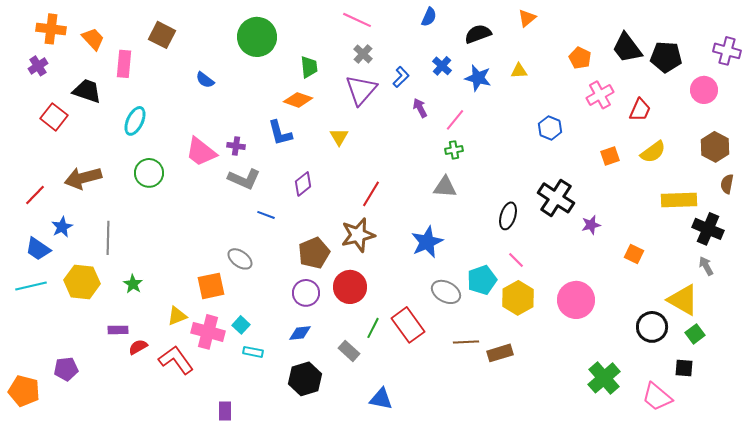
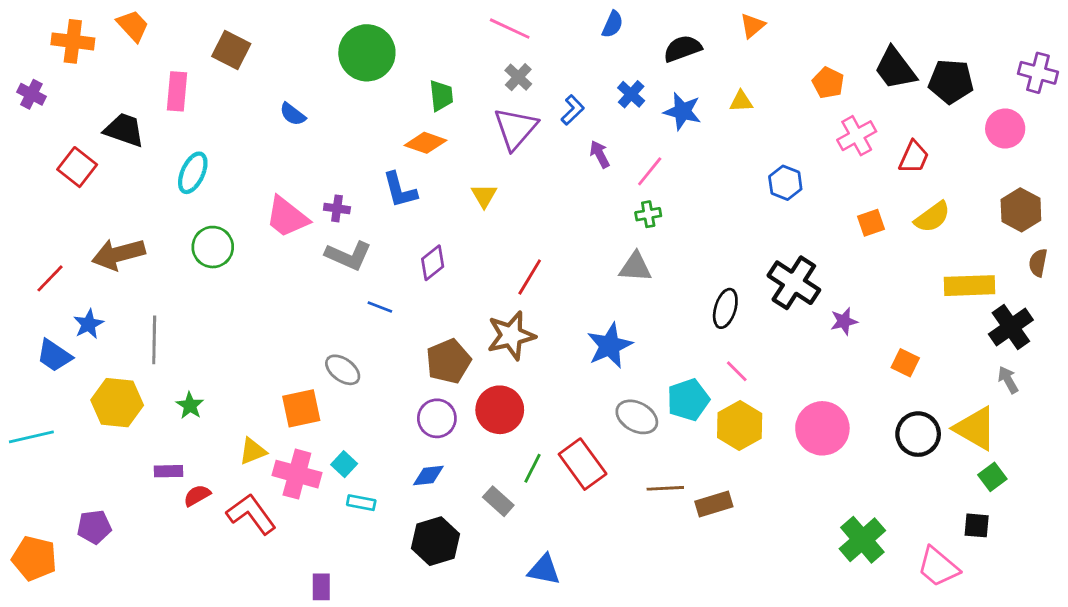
orange trapezoid: (93, 39) -> (133, 26), moved
purple cross: (38, 66) -> (31, 94), moved, turned -30
black cross: (708, 229) -> (1011, 327), turned 32
cyan line: (31, 286) -> (31, 437), moved
black circle: (652, 327) -> (918, 434), moved

